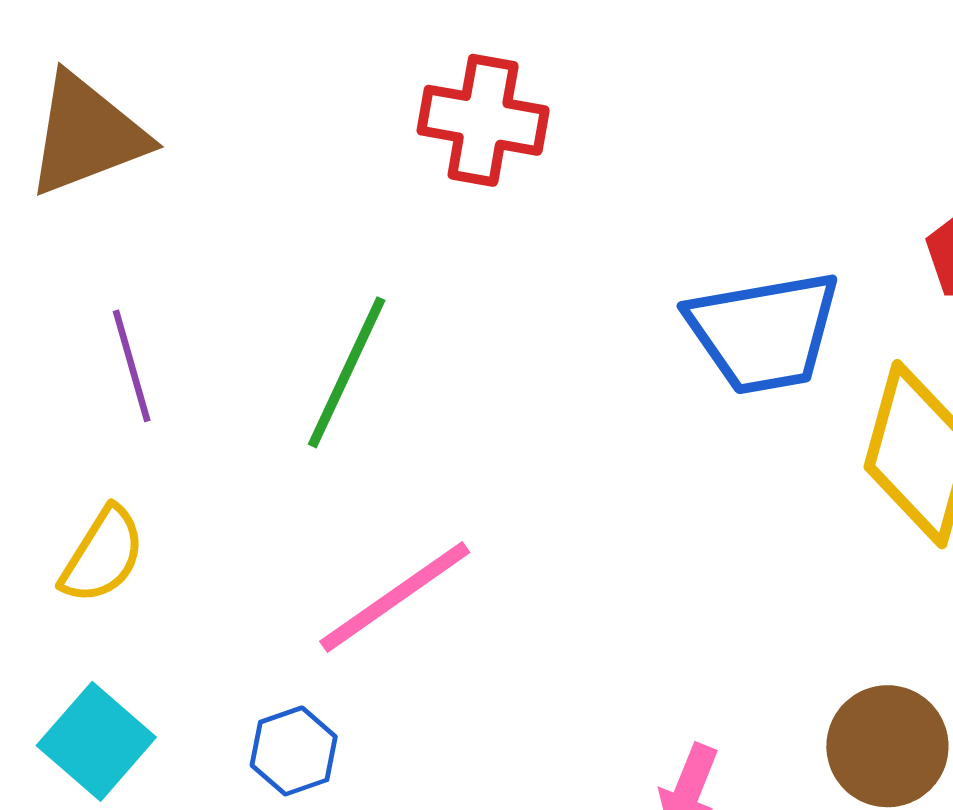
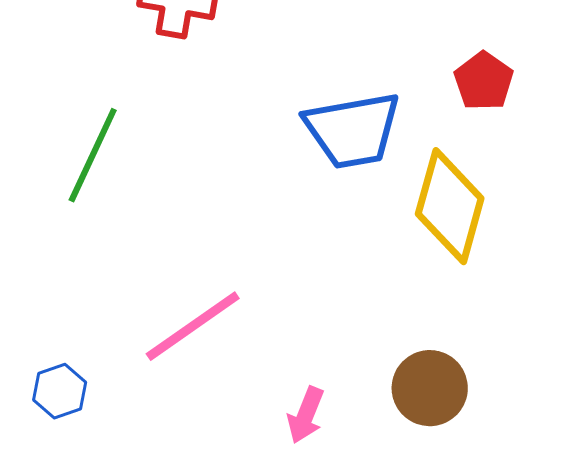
pink line: (395, 597) -> (193, 326), moved

